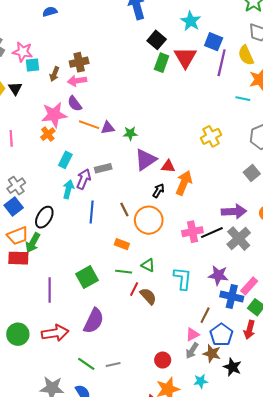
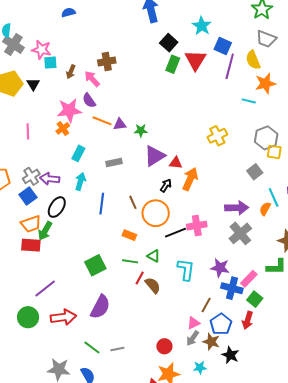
brown cross: (79, 62) -> (107, 62), moved
pink arrow: (77, 81) -> (92, 79), turned 54
purple arrow: (84, 179) -> (50, 179), moved, turned -108
black line: (212, 233) -> (176, 233), moved
purple line: (50, 290) -> (45, 289), moved, turned 50

